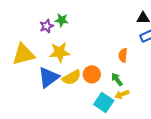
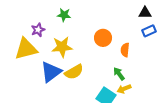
purple star: (47, 26) -> (38, 30), moved
orange circle: (92, 74) -> (103, 38), moved

